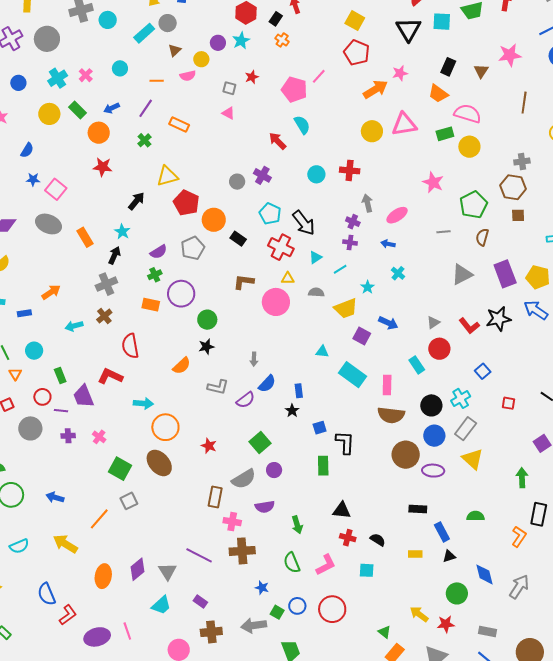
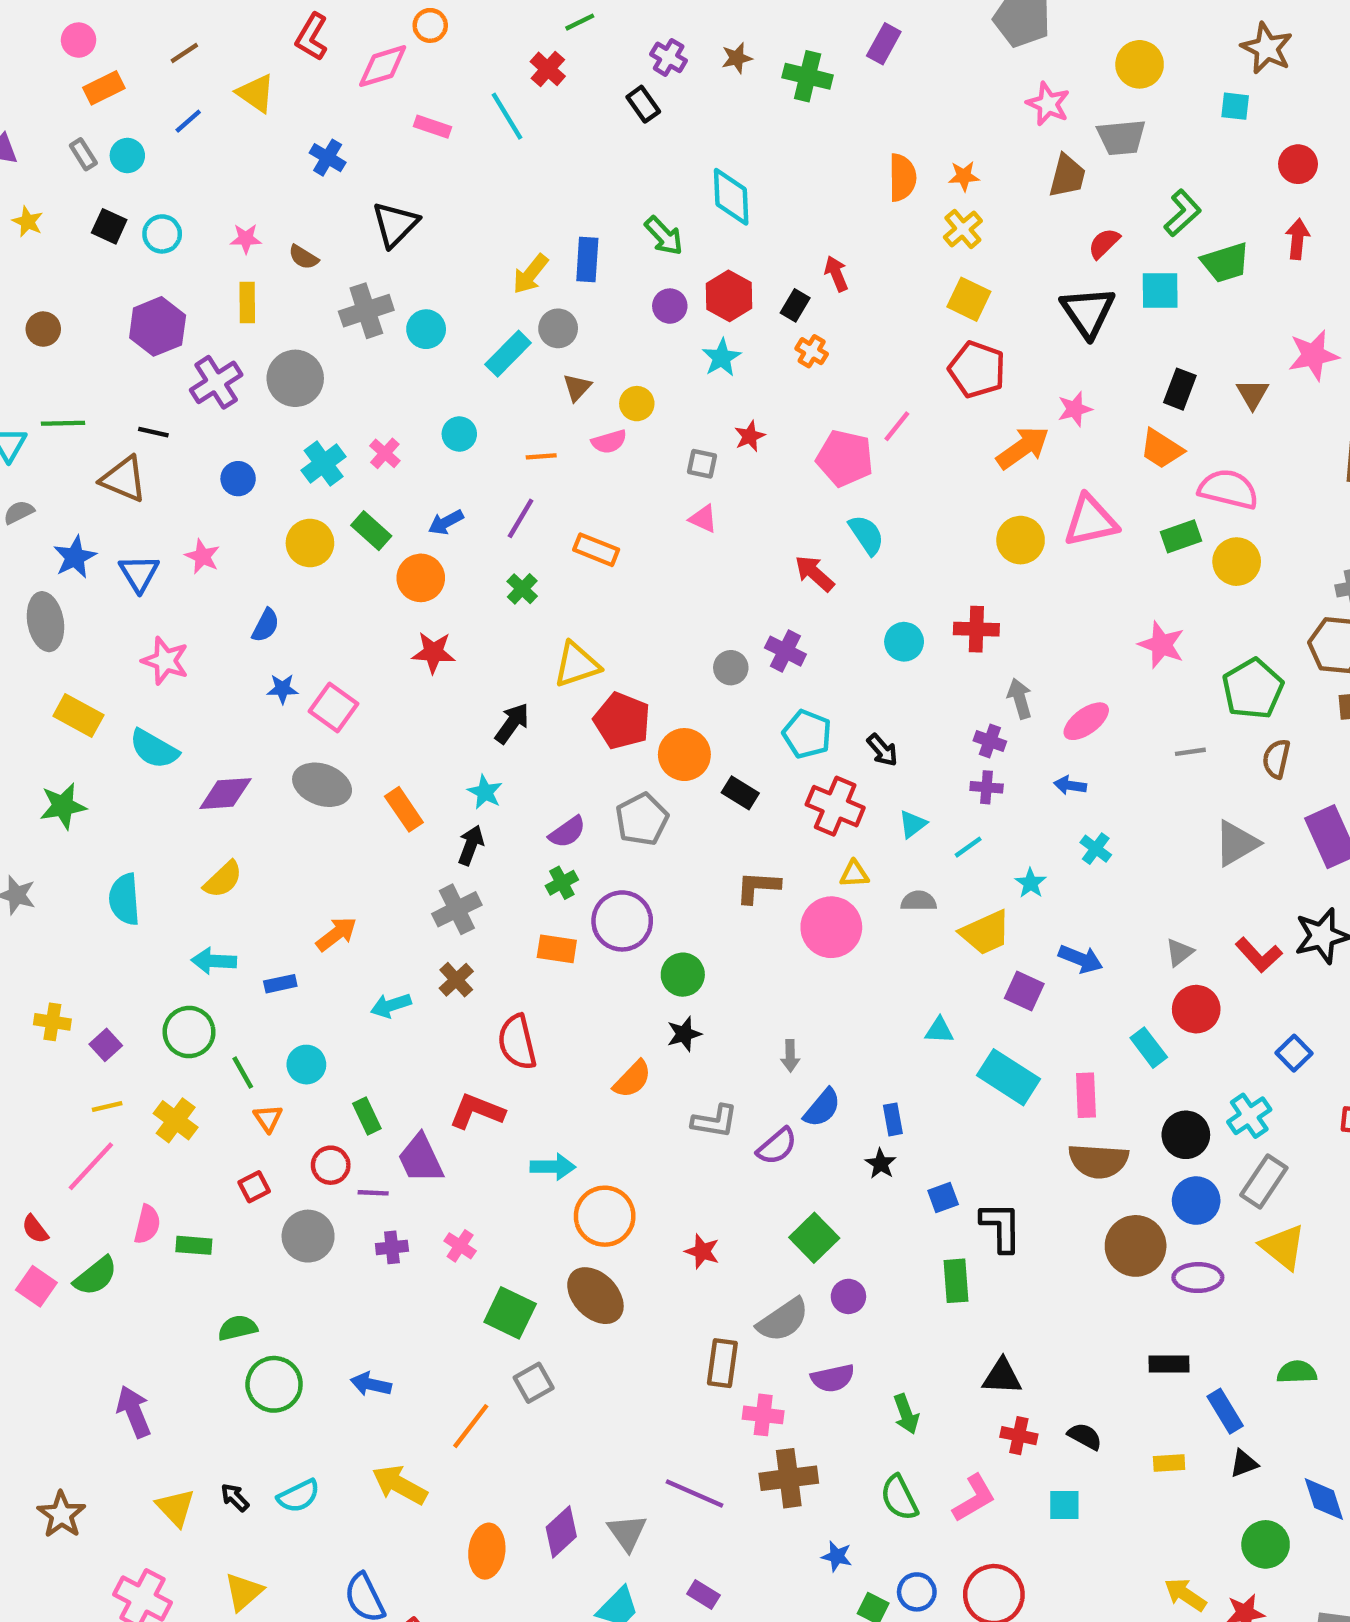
purple circle: (218, 43) -> (670, 306), moved
black arrow: (304, 223) -> (882, 750), size x0.6

